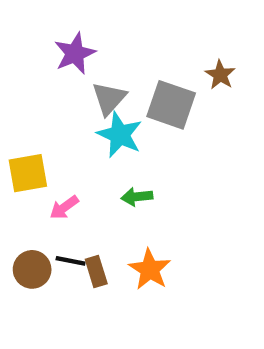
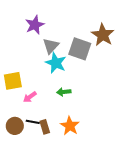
brown star: (220, 75) -> (103, 35), size x1.6

